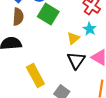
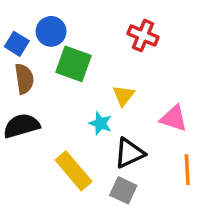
cyan star: (90, 29) -> (100, 123), moved
black triangle: (76, 60) -> (129, 153), moved, turned 42

